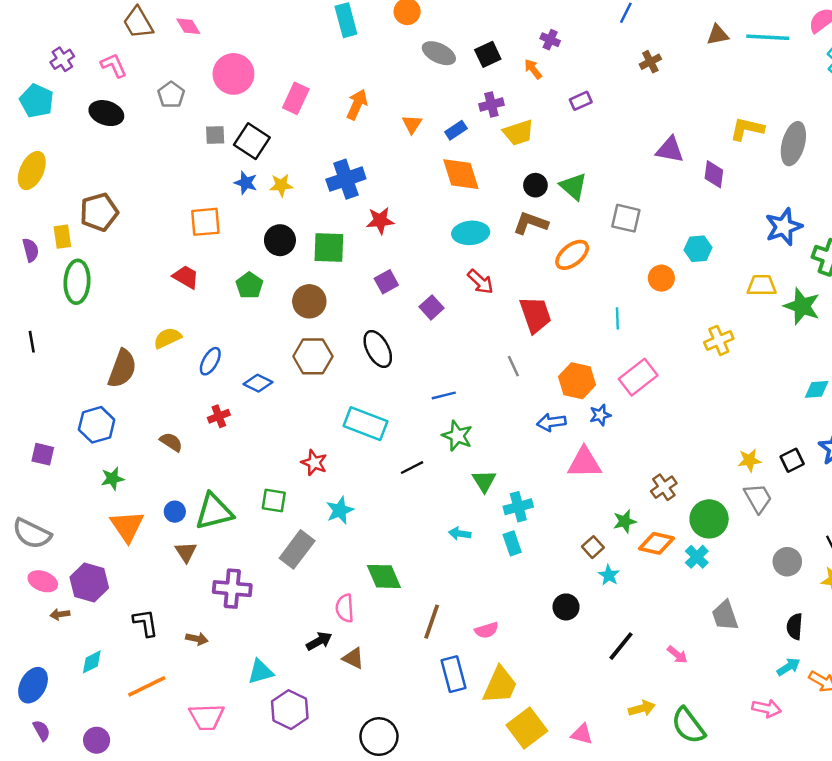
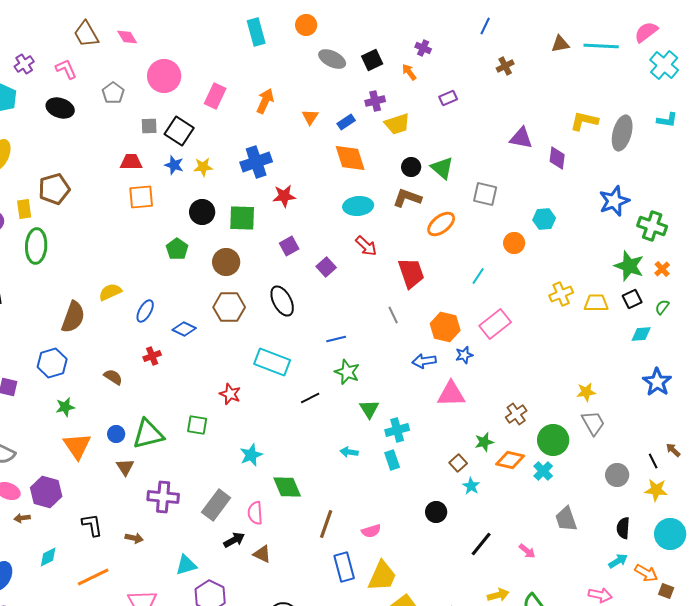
red trapezoid: (186, 277) -> (131, 162), moved, turned -30
yellow trapezoid: (762, 285) -> (596, 303), moved
cyan line: (617, 318) -> (478, 276), turned 36
black square: (792, 460) -> (632, 299), moved
cyan star: (340, 510) -> (251, 455), moved
gray rectangle: (297, 549) -> (216, 505), moved

